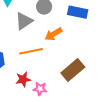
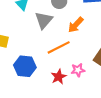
pink star: (40, 89) -> (78, 70), moved

